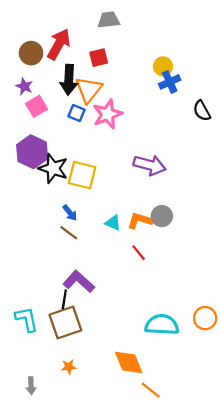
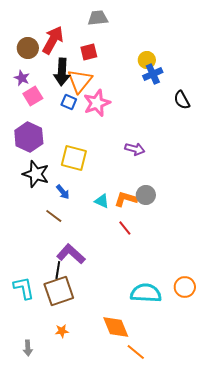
purple arrow: (150, 165) -> (135, 149), size x0.7
black star: (53, 168) -> (36, 174), moved
brown line: (69, 233) -> (54, 216), moved

